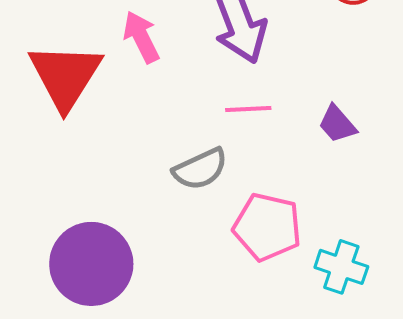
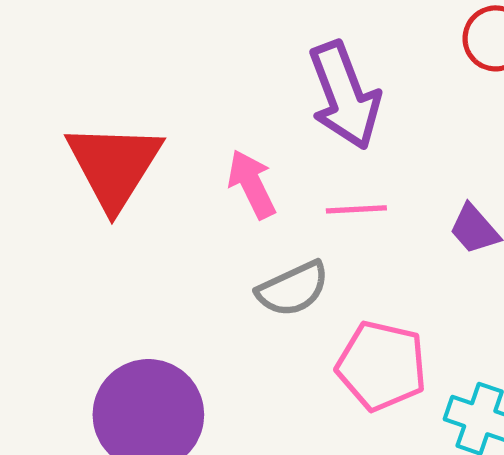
pink arrow: (141, 37) -> (252, 184), moved

